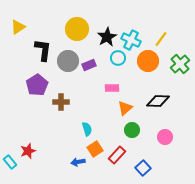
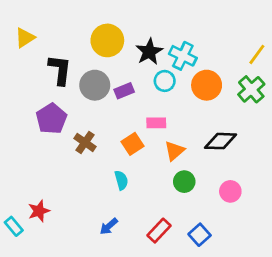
yellow line: (161, 39) -> (257, 54), moved
brown cross: (61, 102) -> (85, 142), turned 35
orange square: (95, 149) -> (133, 144), moved
red rectangle: (117, 155) -> (159, 231), moved
blue arrow: (78, 162) -> (109, 226), turned -32

